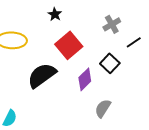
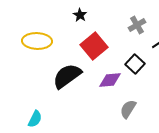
purple diamond: (85, 79) -> (110, 80), turned 40

